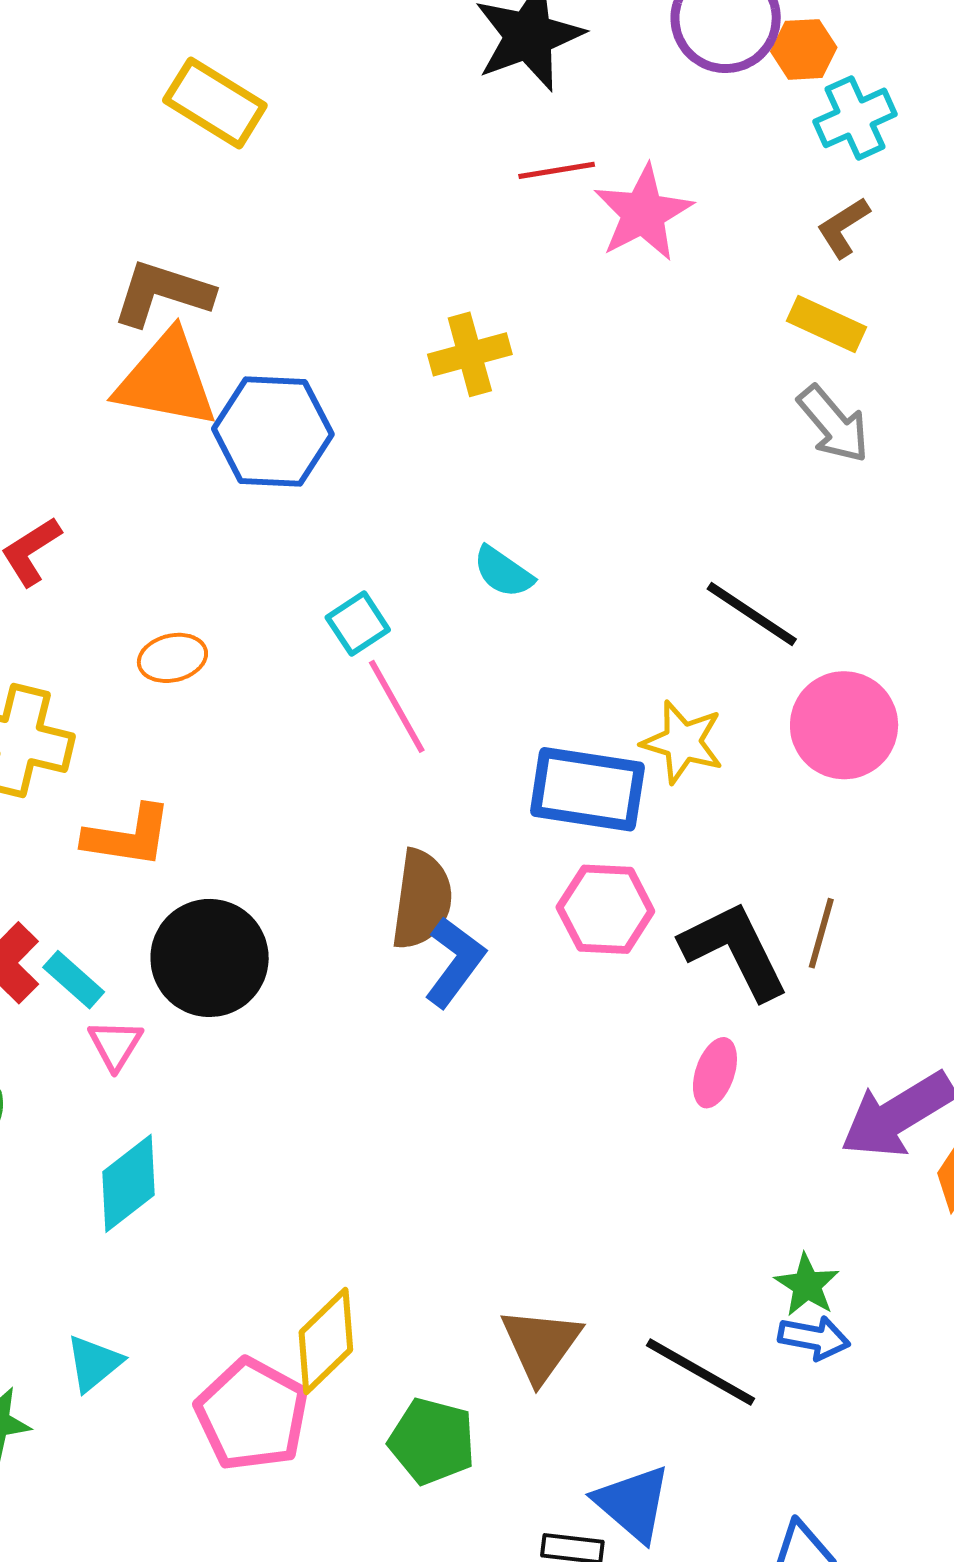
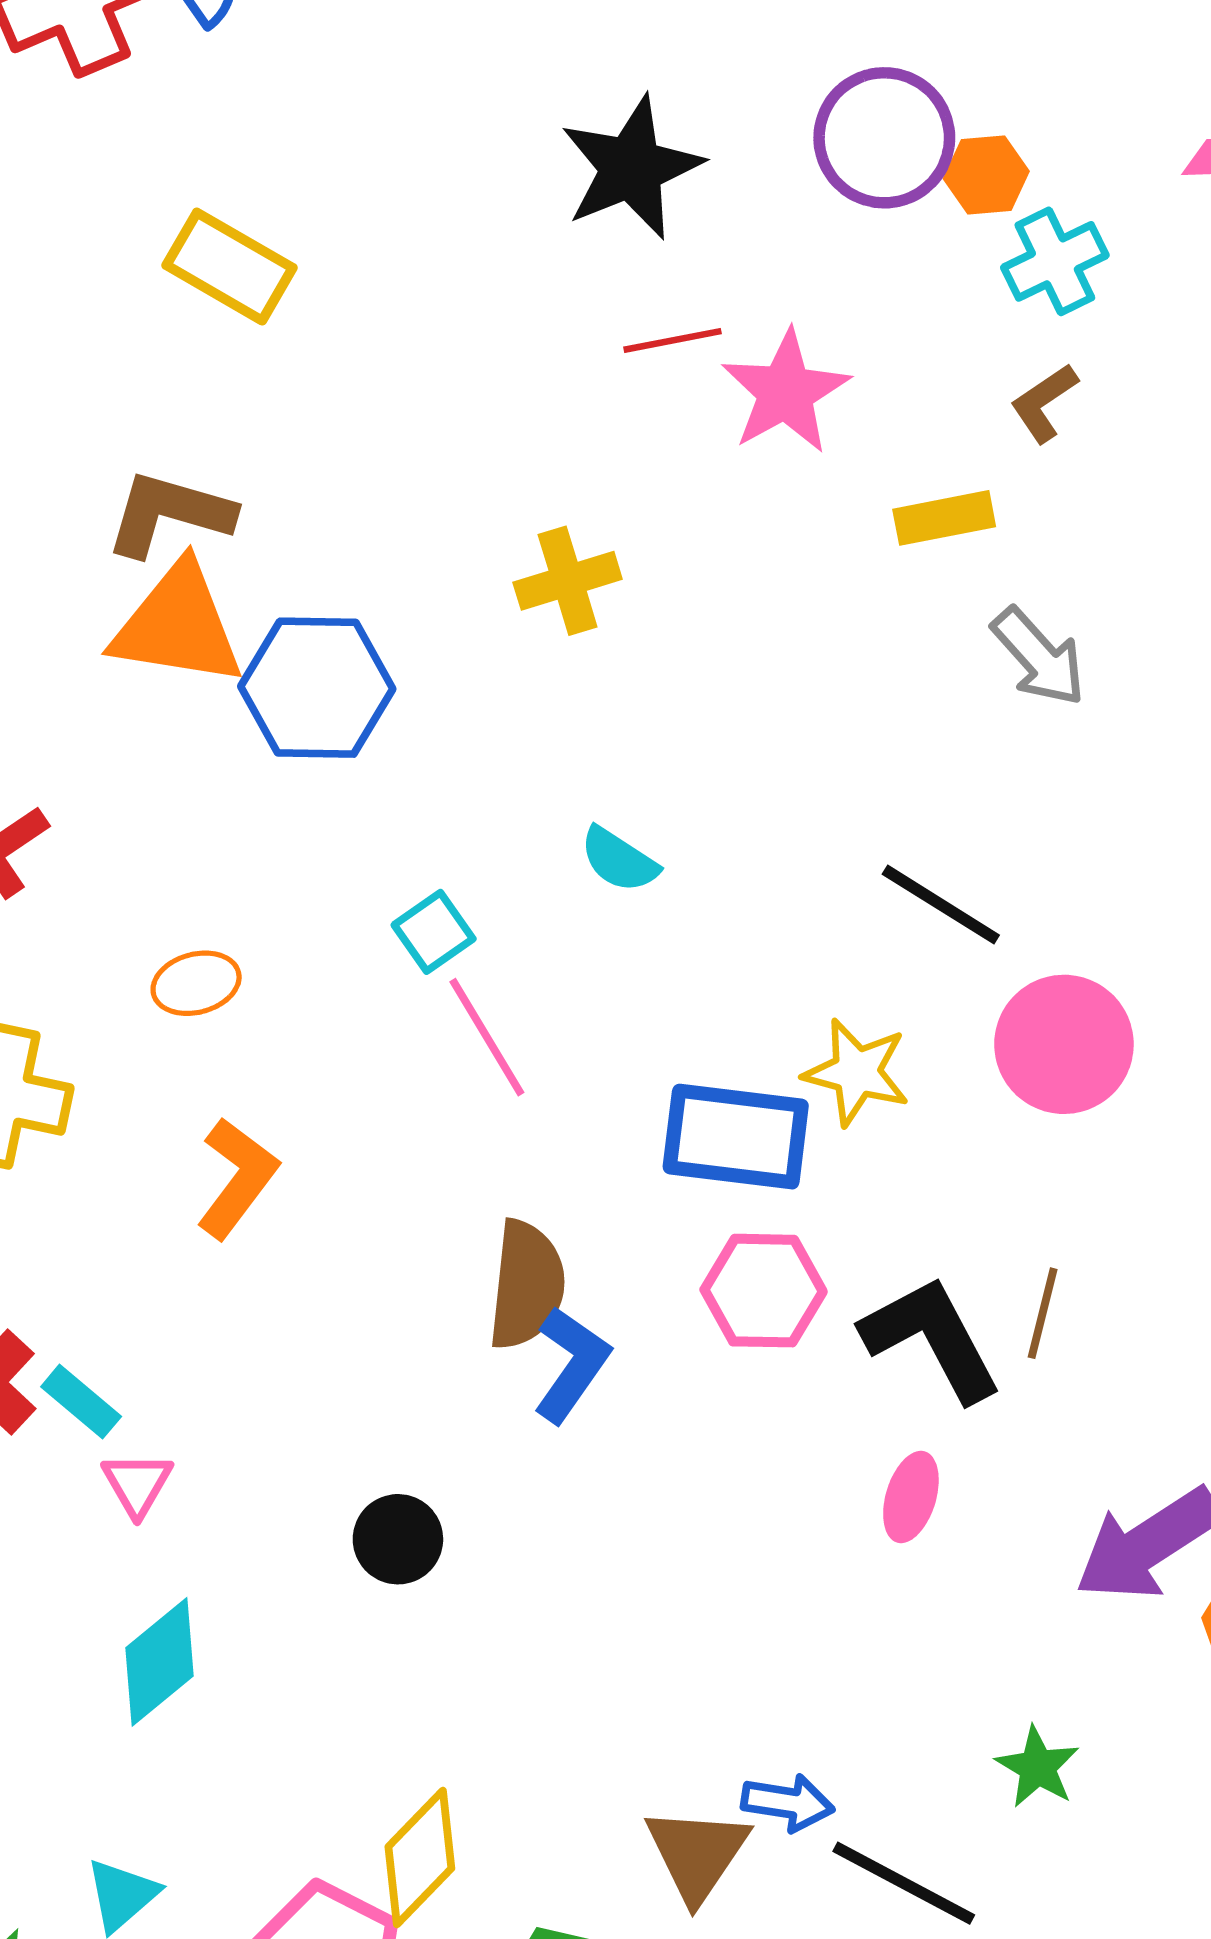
yellow rectangle: (826, 324) -> (944, 518), moved, turned -34
orange L-shape: (128, 836) -> (237, 1178), moved, turned -60
black circle: (210, 958) -> (398, 1539), moved, size x0.6
blue arrow: (814, 1338) -> (788, 1803), moved

